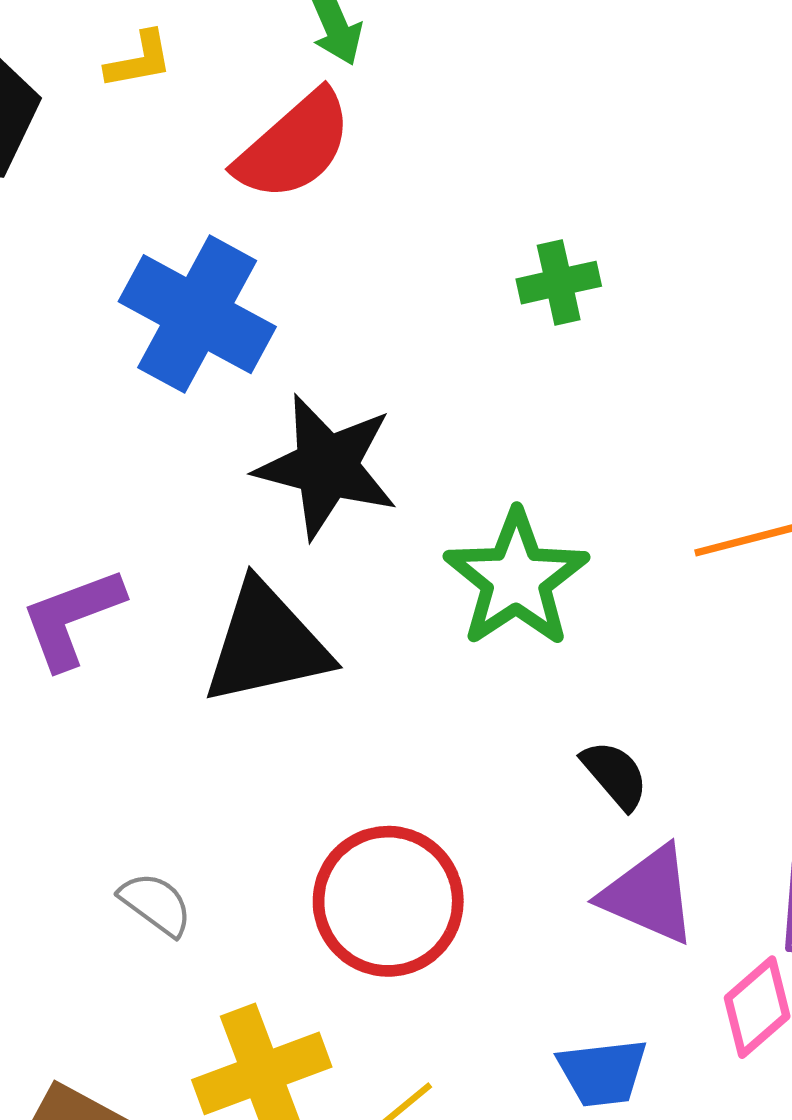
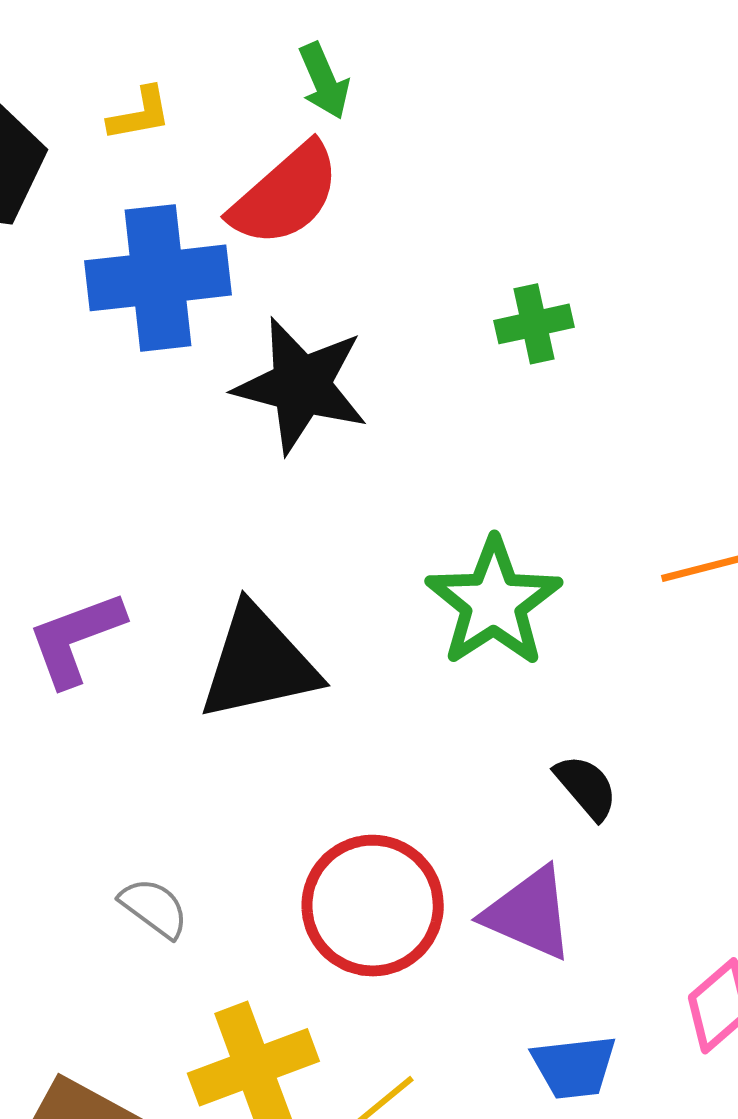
blue cross: (197, 314) -> (158, 278), moved, turned -35
black star: (327, 466) -> (301, 385), moved
purple triangle: (649, 895) -> (529, 913), moved

